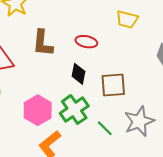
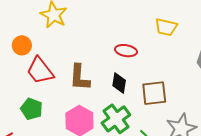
brown L-shape: (43, 43) -> (80, 77), moved

